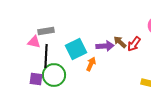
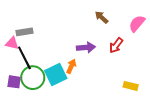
brown arrow: (120, 42) -> (101, 17), moved
cyan square: (76, 49) -> (56, 75), moved
black line: (46, 56) -> (24, 58), turned -30

